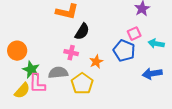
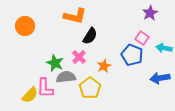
pink square: (134, 34) -> (142, 38), turned -32
orange circle: (17, 51) -> (25, 26), moved
pink cross: (71, 53) -> (79, 57), turned 32
green star: (31, 70) -> (55, 63), moved

